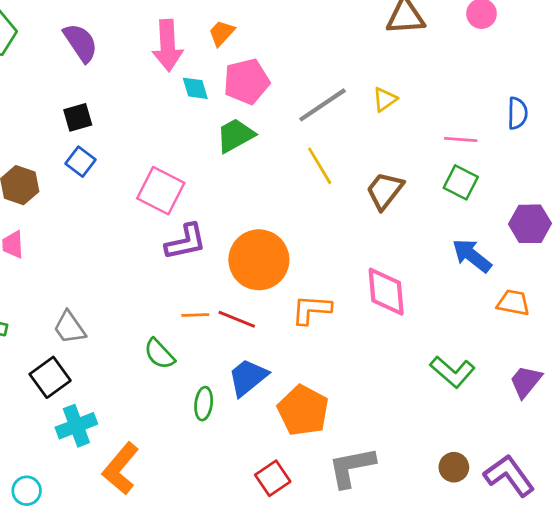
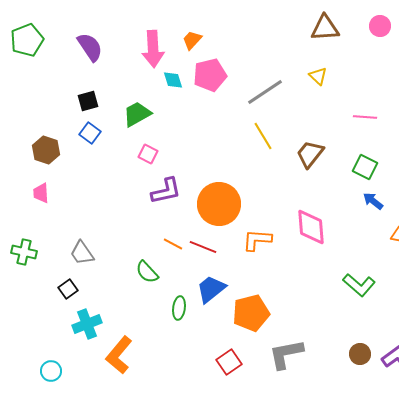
yellow triangle: (385, 99) -> (318, 76), moved, turned -42
green trapezoid: (235, 135) -> (137, 114), moved
green square: (461, 182) -> (365, 167), moved
pink square: (161, 191) -> (148, 154), size x0.6
blue arrow: (472, 256) -> (373, 201), size x0.7
orange line: (195, 315) -> (173, 244), turned 30
black square: (50, 377) -> (68, 289), size x0.7
orange pentagon: (303, 411) -> (251, 313), turned 30

